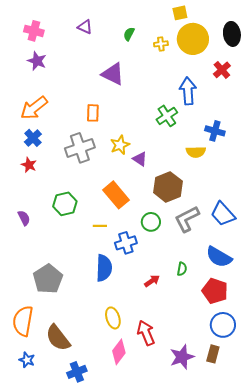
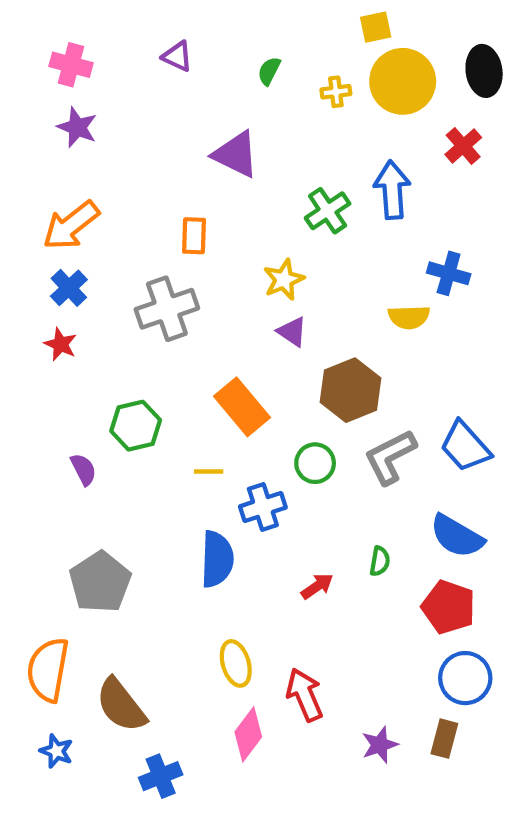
green cross: (167, 116) -> (328, 211), moved
yellow star: (120, 145) -> (284, 280), moved
purple semicircle: (24, 218) -> (83, 469), moved
purple star: (182, 357) -> (380, 745), size x0.7

